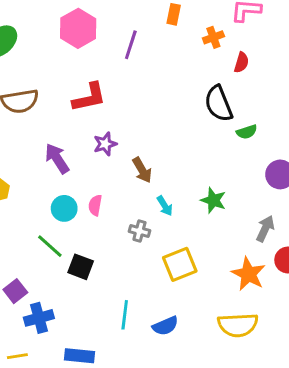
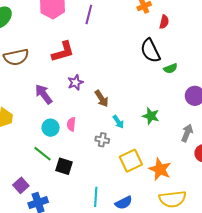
orange star: (248, 274) -> (160, 169), moved

